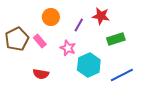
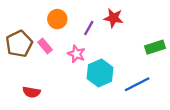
green rectangle: (116, 39) -> (155, 47), moved
red semicircle: (41, 74) -> (31, 92), moved

